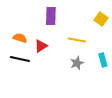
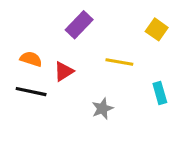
purple rectangle: (51, 16) -> (79, 25), turned 42
gray star: (77, 63) -> (102, 109), moved

